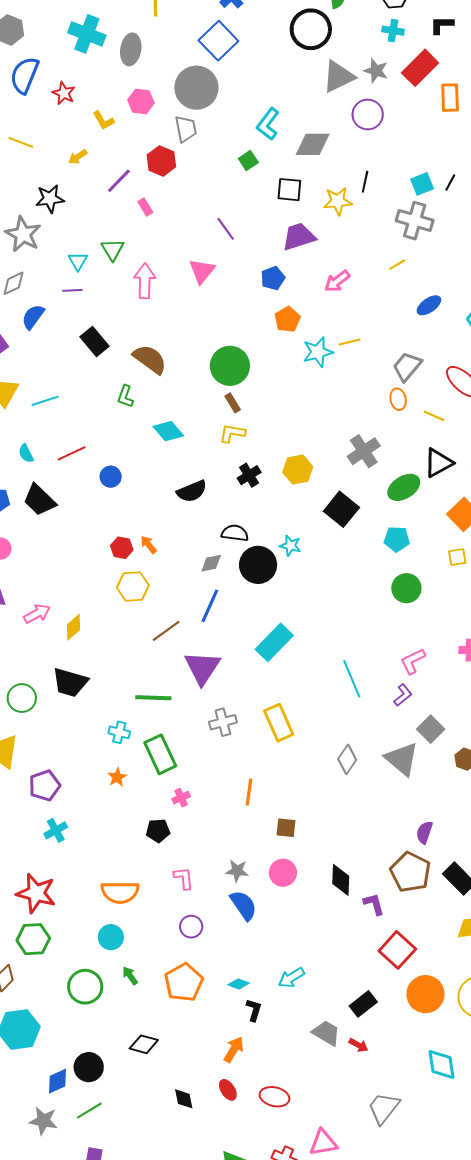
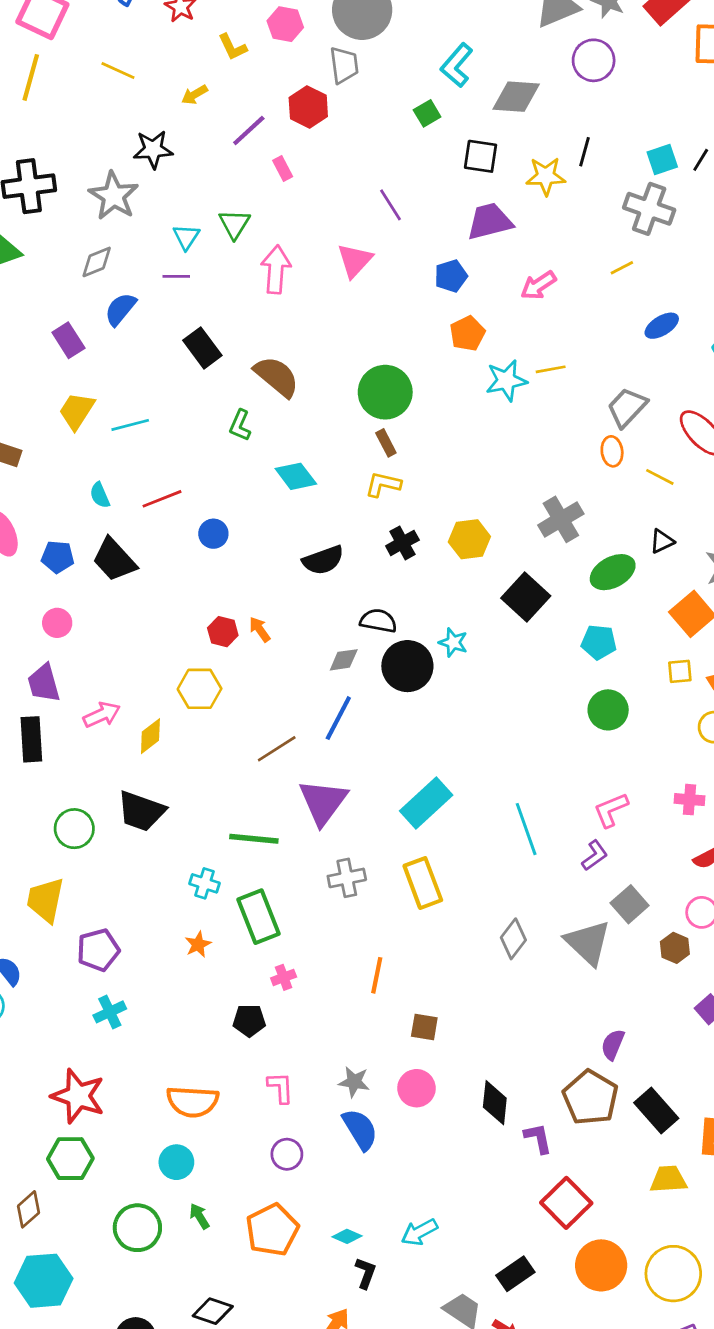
black triangle: (438, 463) -> (662, 541), size x0.6
yellow hexagon: (133, 587) -> (200, 689), moved
cyan rectangle: (274, 642) -> (426, 803), moved

